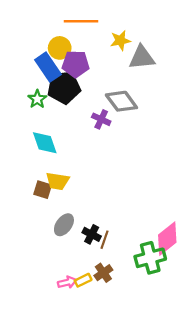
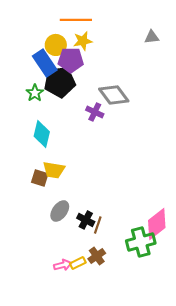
yellow star: (120, 40) -> (83, 41), moved
gray triangle: (142, 58) -> (152, 37), moved, size x0.6
cyan diamond: (45, 143) -> (42, 134), turned 32

